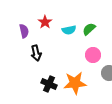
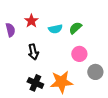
black arrow: (36, 53) -> (33, 52), moved

